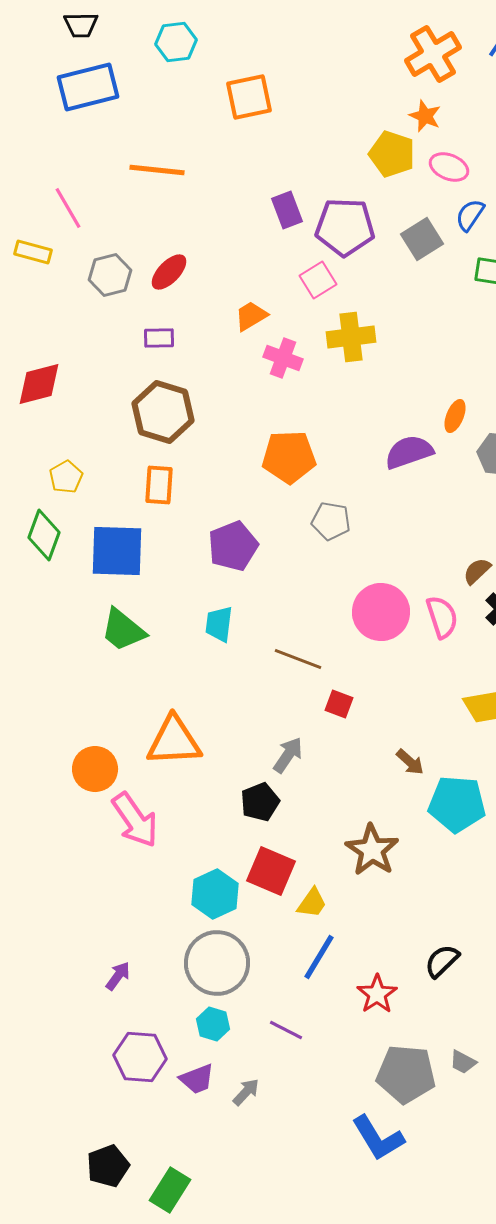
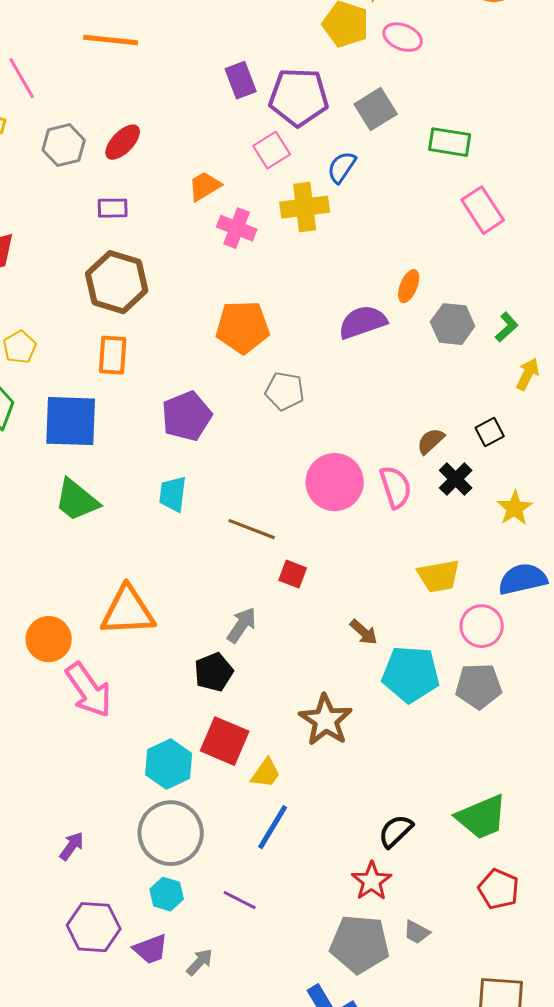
blue semicircle: (470, 215) -> (342, 167), moved
red star: (377, 994) -> (372, 881), moved

